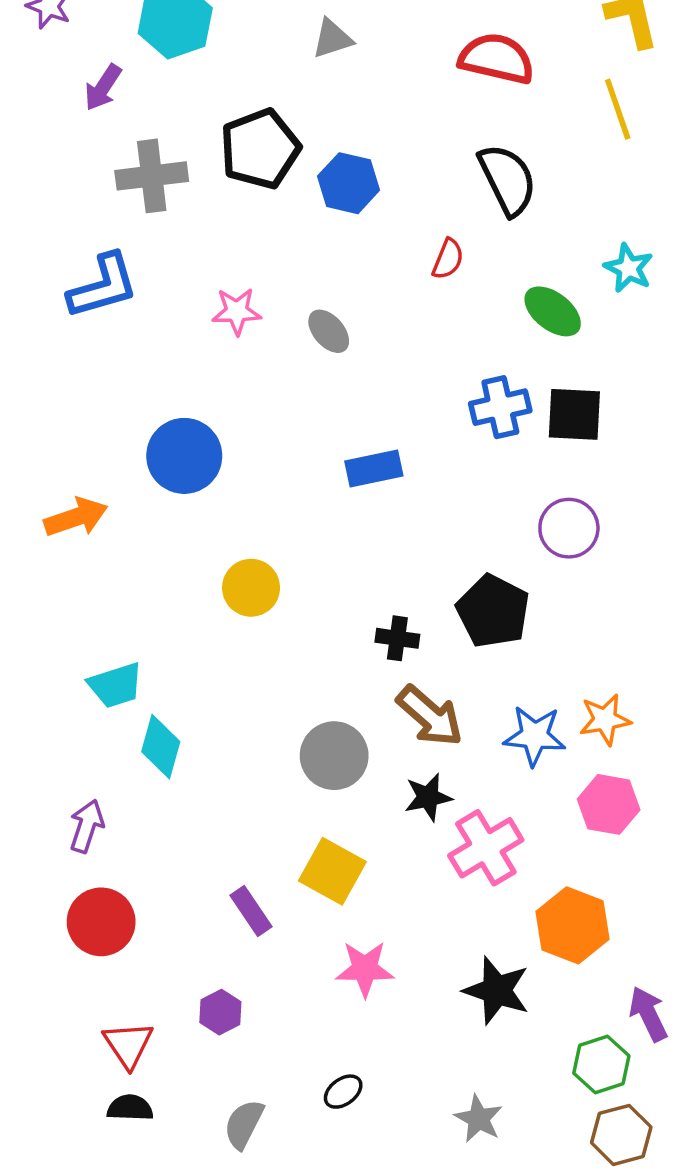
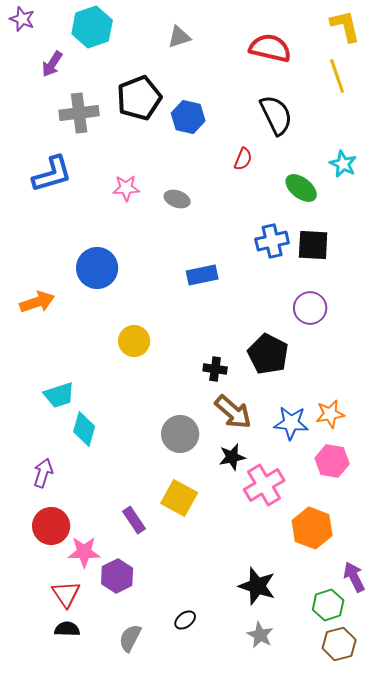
gray ellipse: (329, 331) -> (177, 199), turned -30
pink star: (365, 969) -> (84, 552), moved
black star: (497, 990) -> (257, 586), moved
purple hexagon: (220, 1012) -> (117, 576), size x1.4

